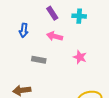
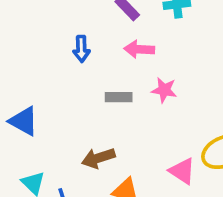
pink star: (80, 57) -> (164, 90), moved

